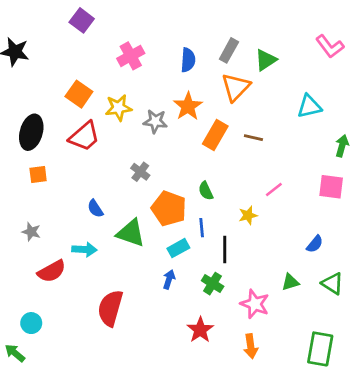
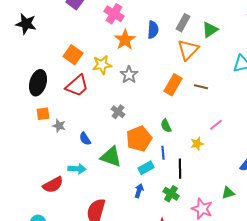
pink cross: (131, 56) -> (114, 14), moved, turned -30
orange star: (188, 106) -> (125, 40), moved
gray star: (155, 121) -> (129, 75), turned 30
orange pentagon: (169, 209) -> (139, 139), turned 30
gray star: (31, 232) -> (59, 126), moved

